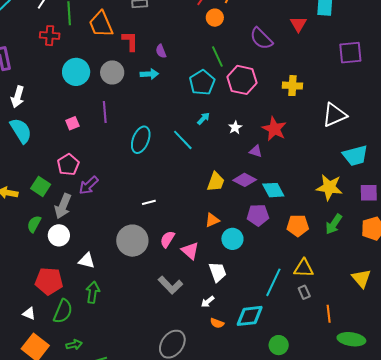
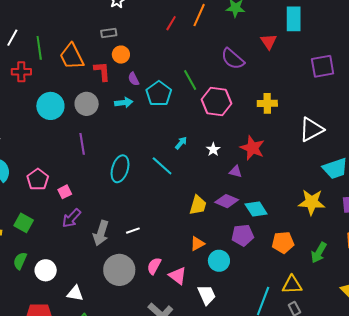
orange circle: (215, 18) -> (121, 55), moved
cyan pentagon: (202, 83) -> (159, 94), moved
pink square: (72, 123) -> (65, 192), moved
pink pentagon: (68, 165) -> (38, 179), moved
gray arrow: (63, 206) -> (101, 233), moved
green arrow: (334, 224) -> (319, 253), moved

